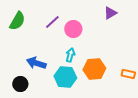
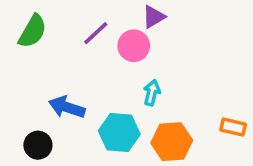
purple triangle: (110, 13) -> (154, 17), moved
cyan arrow: (70, 55) -> (152, 93), moved
orange hexagon: (94, 69) -> (172, 142), moved

